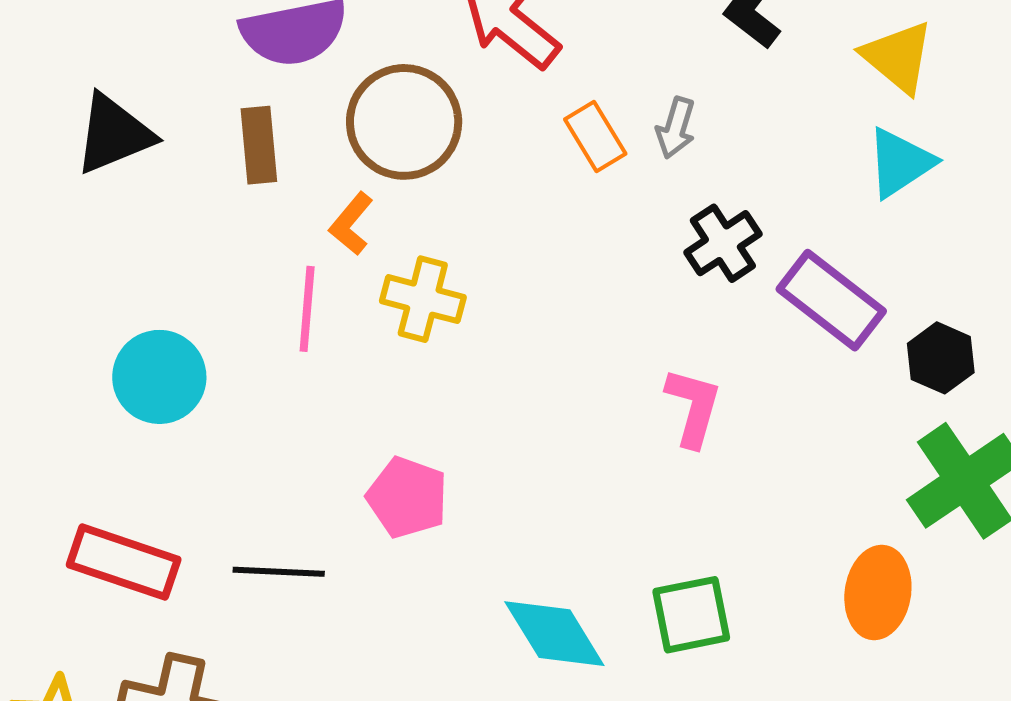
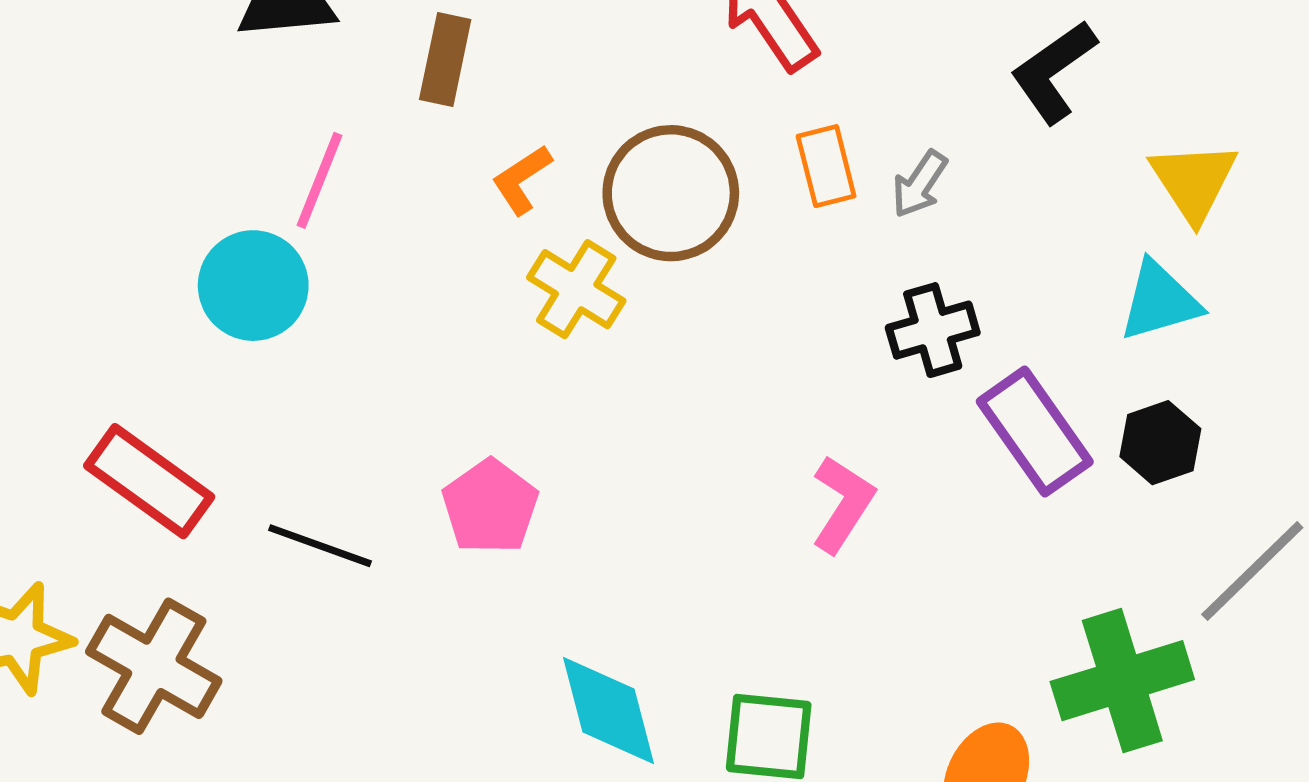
brown circle: (404, 122) -> (671, 193), moved
pink line: (307, 309) -> (319, 180), moved
black hexagon: (941, 358) -> (1160, 443), moved

